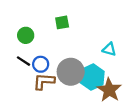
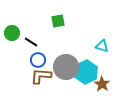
green circle: (26, 35) -> (12, 33), moved
black line: (24, 61) -> (31, 42), moved
brown star: (109, 90) -> (102, 84), size x0.7

